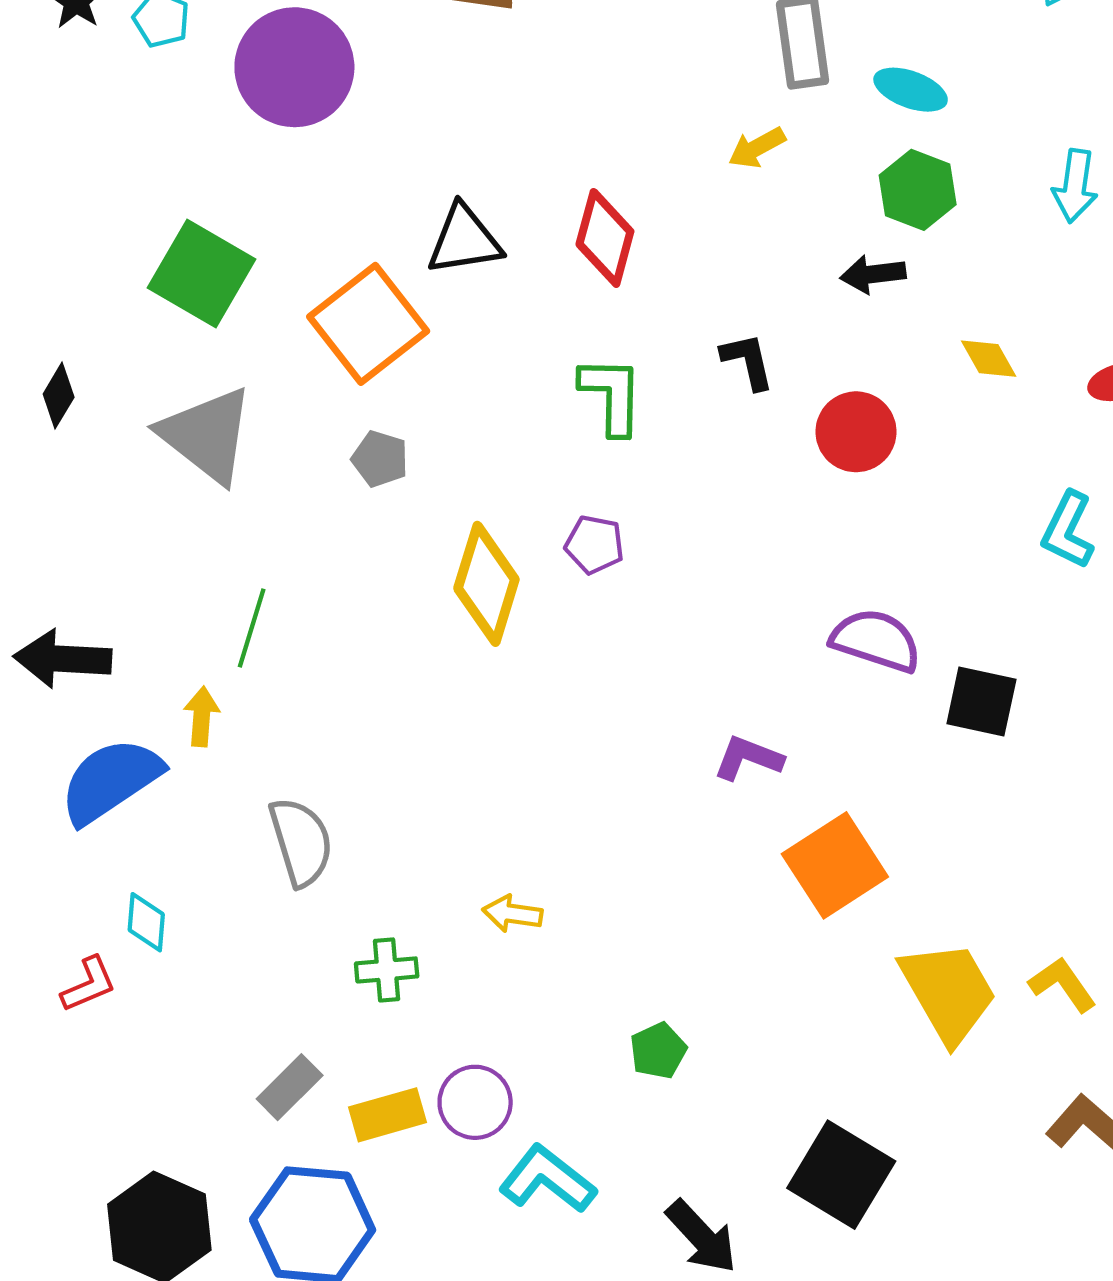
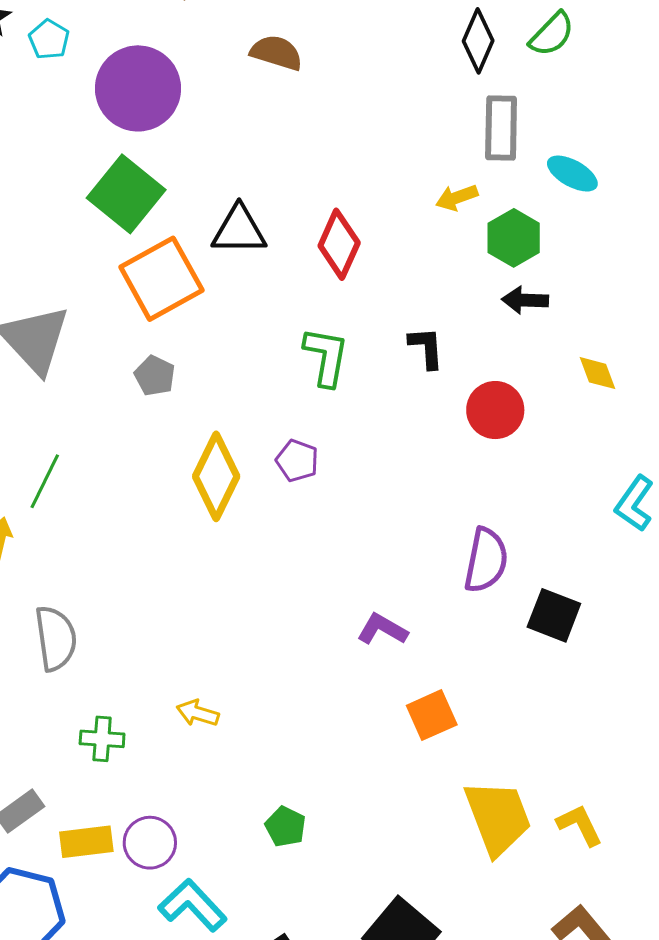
green hexagon: (918, 190) -> (514, 238), moved
green square: (202, 274) -> (126, 194), moved
purple semicircle: (876, 640) -> (486, 560), turned 74
orange square: (835, 865) -> (432, 715), size x0.7
green pentagon: (658, 1051) -> (285, 827), turned -30

